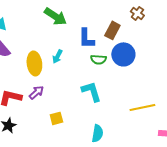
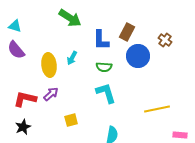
brown cross: (137, 13) -> (165, 40), moved
green semicircle: (98, 59) -> (104, 67), moved

